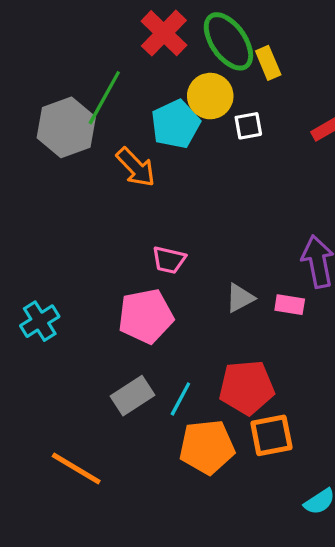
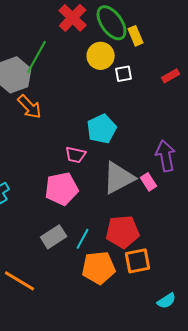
cyan pentagon: (175, 124) -> (102, 129), moved
orange arrow: (136, 167) -> (30, 107), moved
gray triangle: (240, 298) -> (119, 178), size x1.8
pink rectangle: (290, 305) -> (149, 182), turned 48

